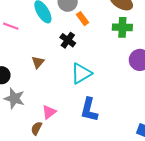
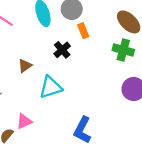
cyan triangle: (81, 73) -> (51, 87), moved
blue L-shape: (89, 110) -> (82, 130), moved

